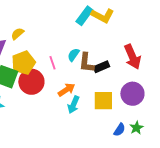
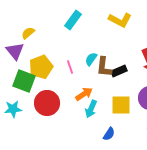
cyan rectangle: (84, 16) -> (73, 20), moved
yellow semicircle: (17, 34) -> (28, 33), moved
red circle: (31, 82) -> (47, 103), moved
blue semicircle: (119, 130) -> (109, 134), moved

